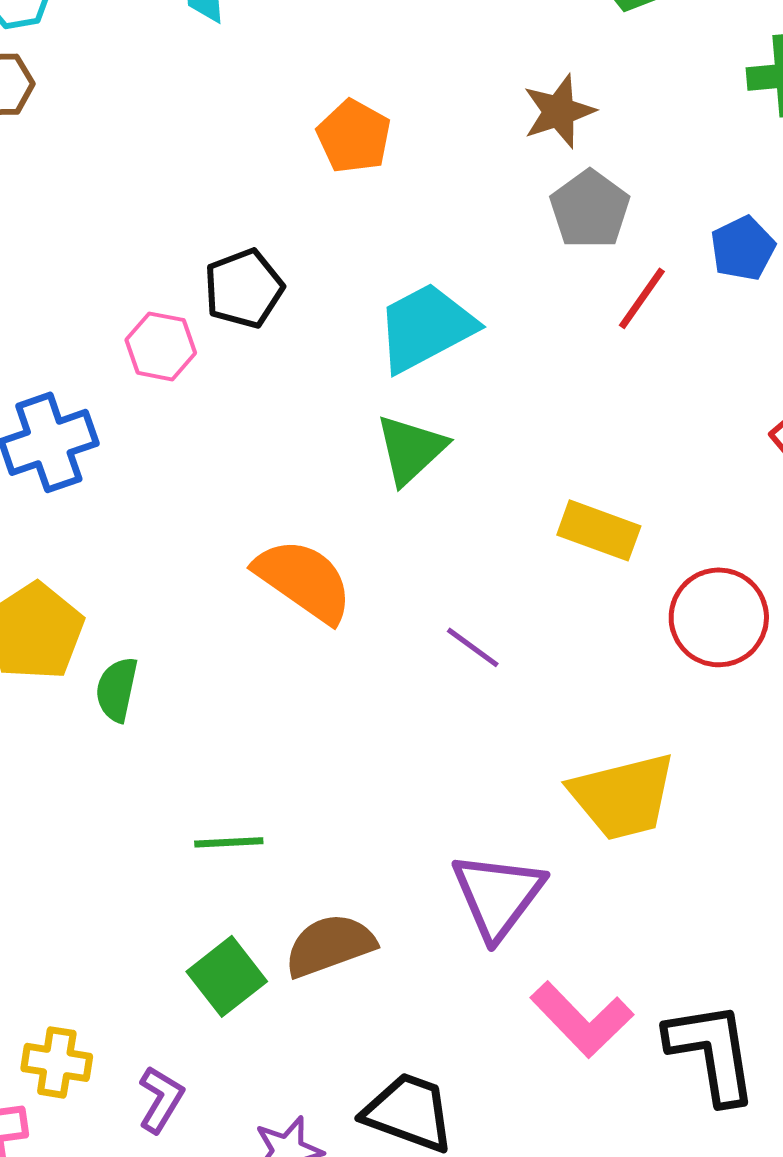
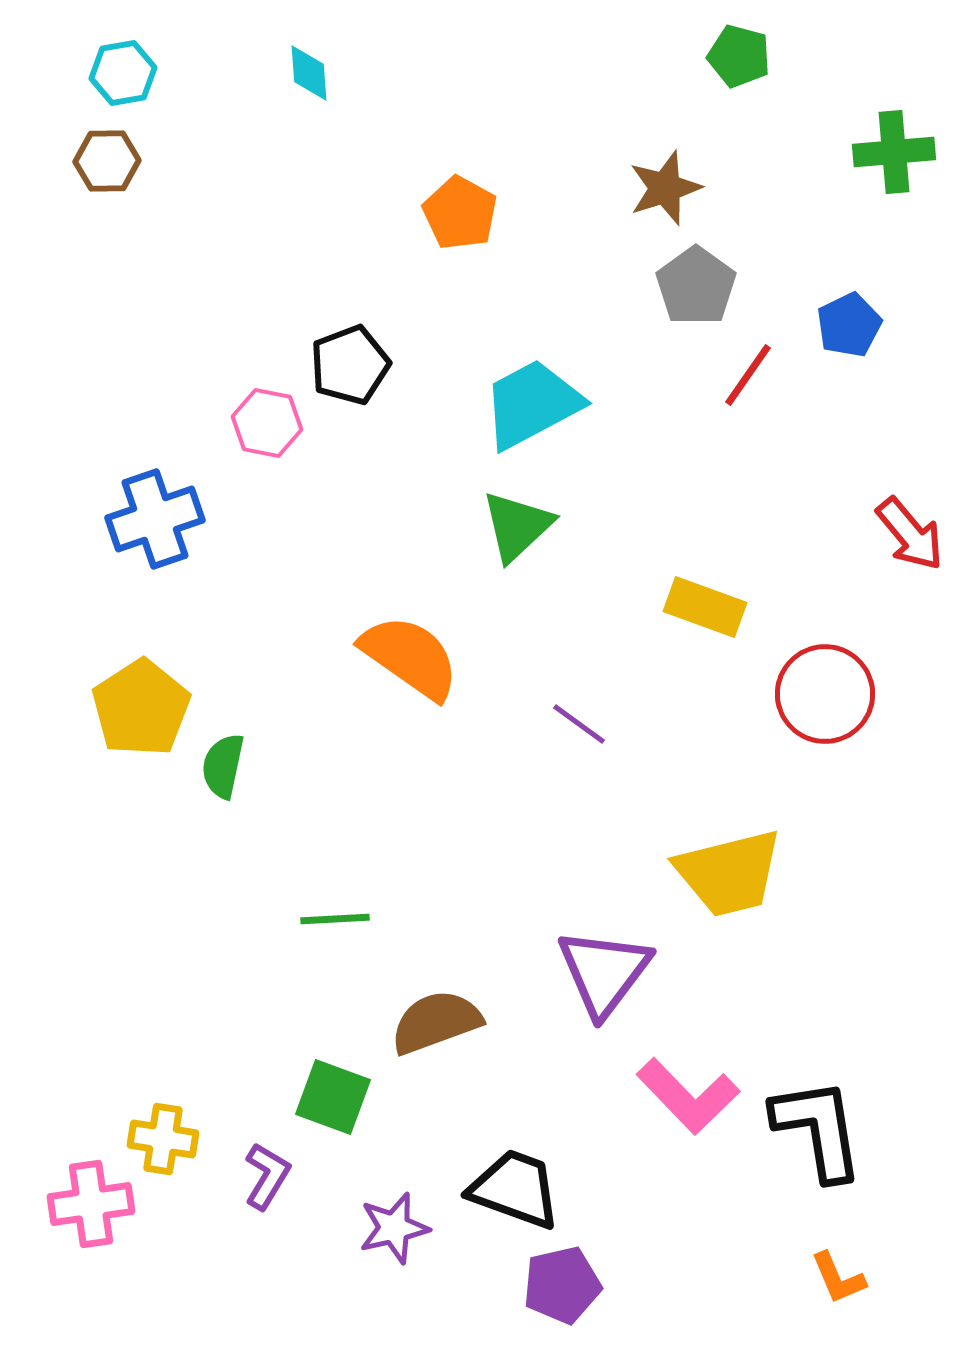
green square: (227, 976) -> (333, 1097), moved, turned -32

